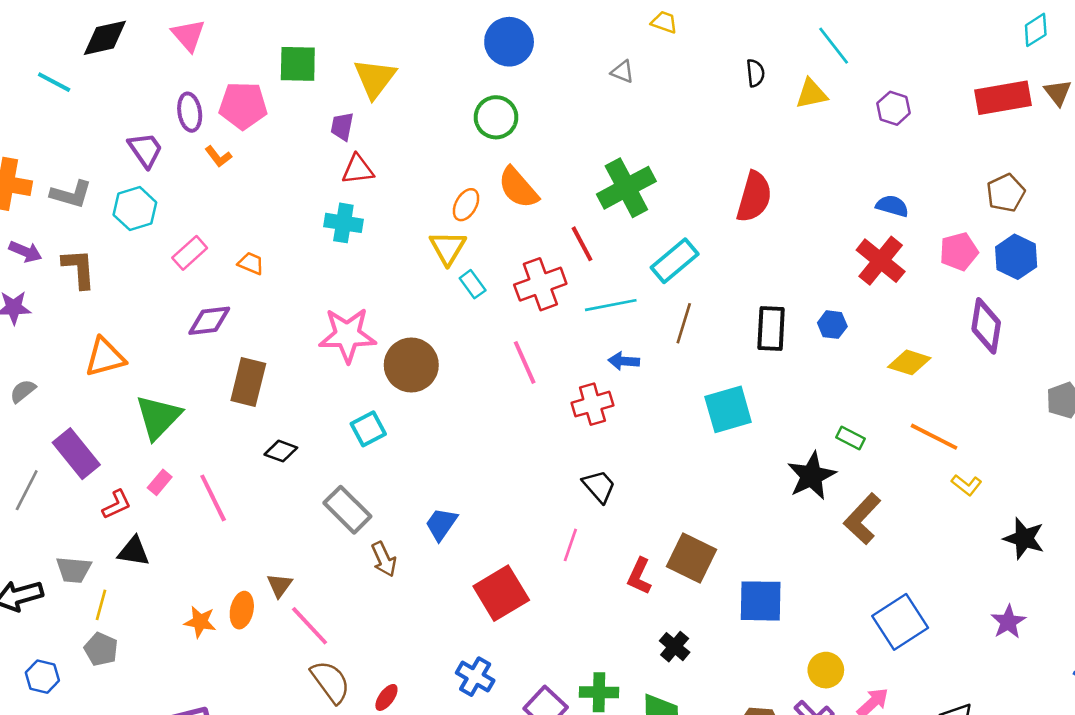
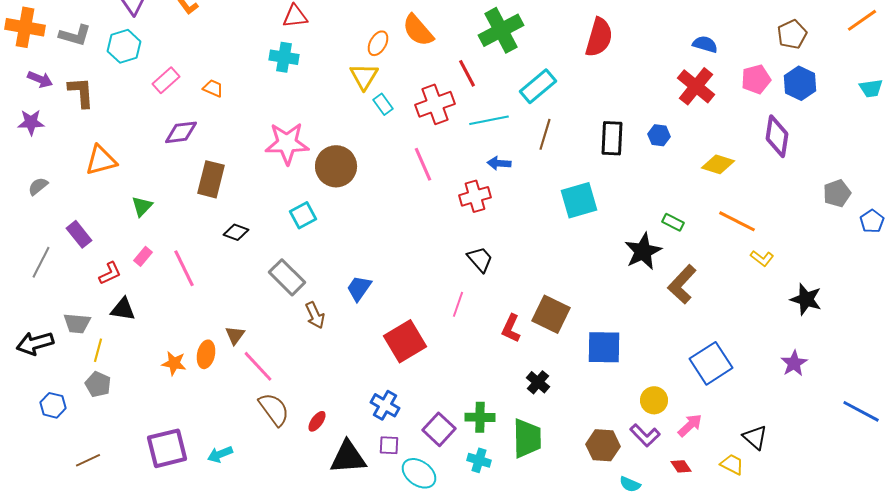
green triangle: (158, 417) -> (142, 206), size x0.6
purple rectangle: (76, 454) -> (79, 234), size x0.7

